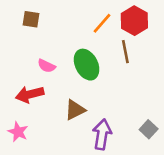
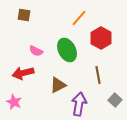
red hexagon: (134, 21) -> (101, 38), moved
brown line: (125, 52) -> (98, 75), moved

